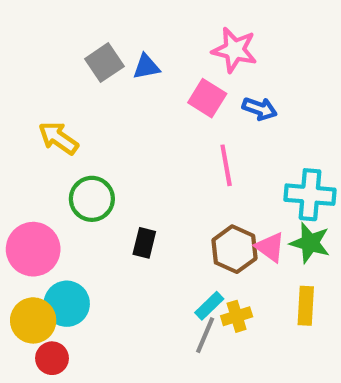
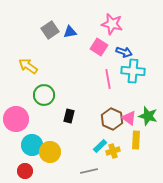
cyan cross: (310, 195) -> (133, 71), moved
yellow rectangle: (306, 306) -> (136, 140), moved
yellow circle: (33, 320) -> (50, 152), moved
gray line: (205, 335) -> (89, 171), moved, turned 54

